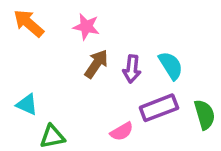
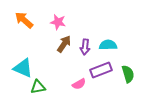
cyan semicircle: (171, 66) -> (108, 45), turned -60
cyan triangle: (27, 104) -> (23, 68), size x1.5

